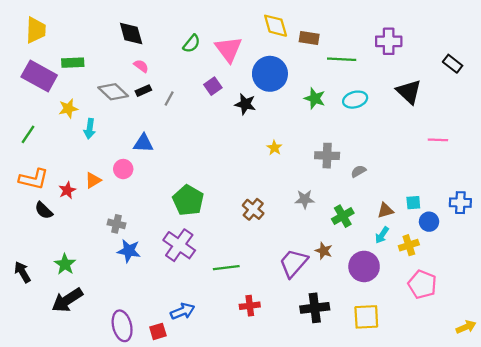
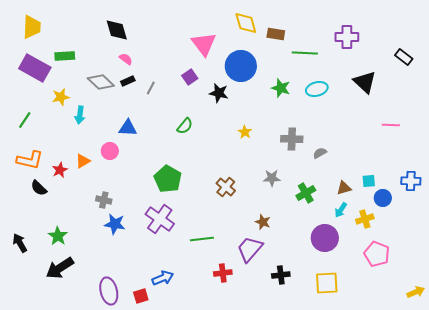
green semicircle: (192, 44) -> (185, 126), moved
brown star: (324, 251) -> (263, 222), moved
purple trapezoid: (293, 263) -> (250, 249), moved
black cross: (315, 308) -> (281, 275), size x0.7

